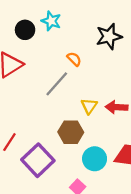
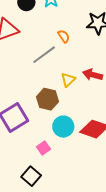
red arrow: (117, 107) -> (93, 75), moved

